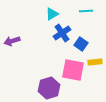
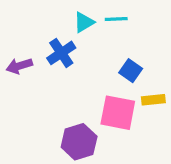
cyan line: (86, 11) -> (116, 19), moved
blue cross: (62, 33) -> (61, 53), moved

